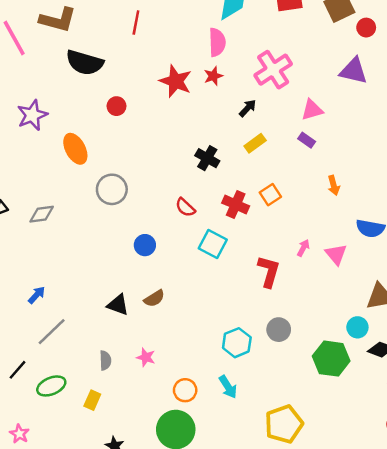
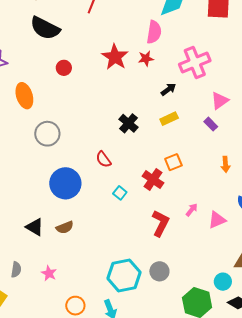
pink triangle: (312, 110) -> (220, 101), turned -30
red cross: (236, 205) -> (153, 179), moved
cyan square: (213, 244) -> (120, 193), size x0.6
blue circle: (145, 245) -> (65, 183), size x1.8
pink triangle: (336, 254) -> (217, 220), turned 36
cyan hexagon: (237, 343) -> (124, 275), size x1.4

